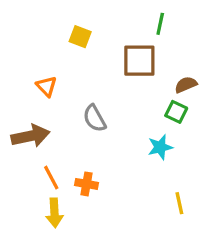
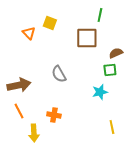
orange triangle: (46, 86) -> (29, 33), moved
green square: (176, 112) -> (110, 70), turned -32
orange line: (51, 178) -> (19, 111), moved

